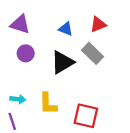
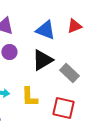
blue triangle: (66, 29) -> (45, 30), size x1.5
gray rectangle: (93, 53) -> (69, 73), moved

